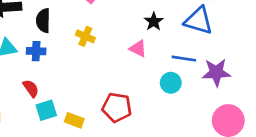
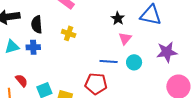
pink triangle: (138, 49) -> (125, 38), moved, turned 48
blue line: (184, 59) -> (109, 61), moved
red semicircle: (31, 88) -> (21, 81), moved

